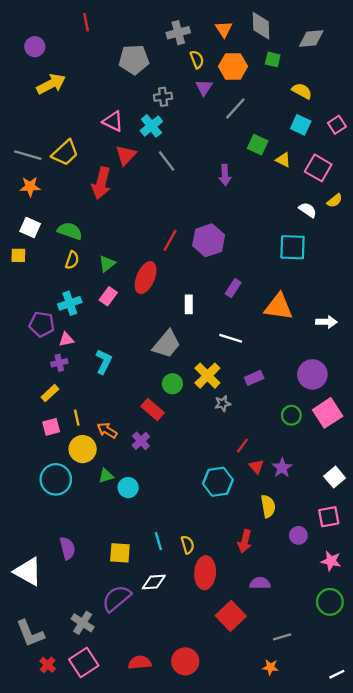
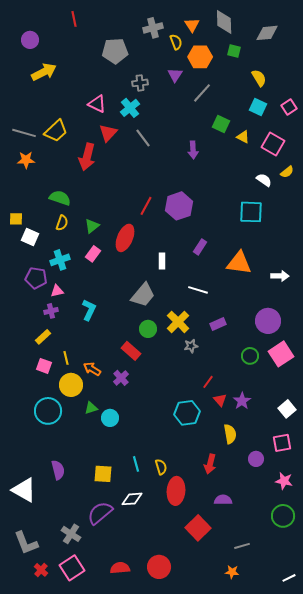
yellow semicircle: (197, 59) -> (176, 42), moved
yellow semicircle: (302, 91) -> (259, 78), turned 30
white square: (30, 227) -> (30, 237), moved
pink square: (51, 427) -> (44, 366), turned 35

